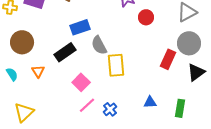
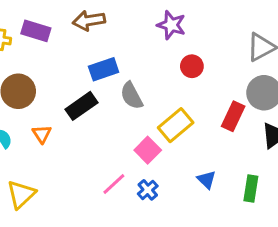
red circle: (146, 17) -> (192, 66), moved
yellow rectangle: (116, 65) -> (176, 125), moved, turned 55
pink square: (81, 82) -> (148, 150), moved
blue triangle: (150, 102) -> (207, 180), turned 48

